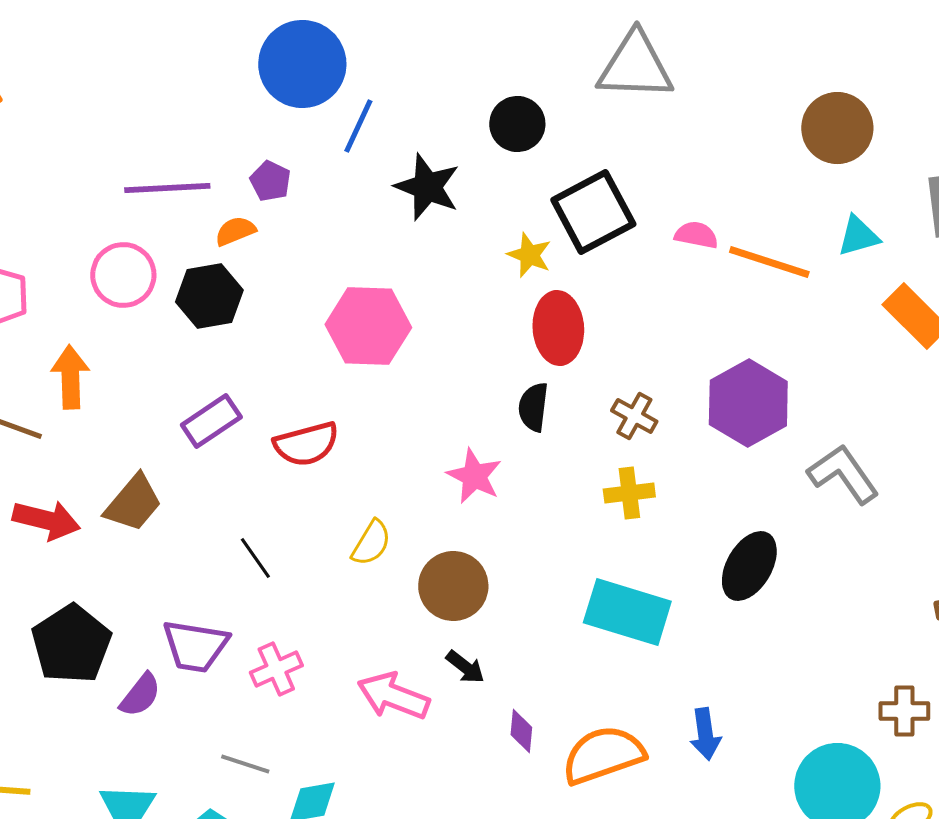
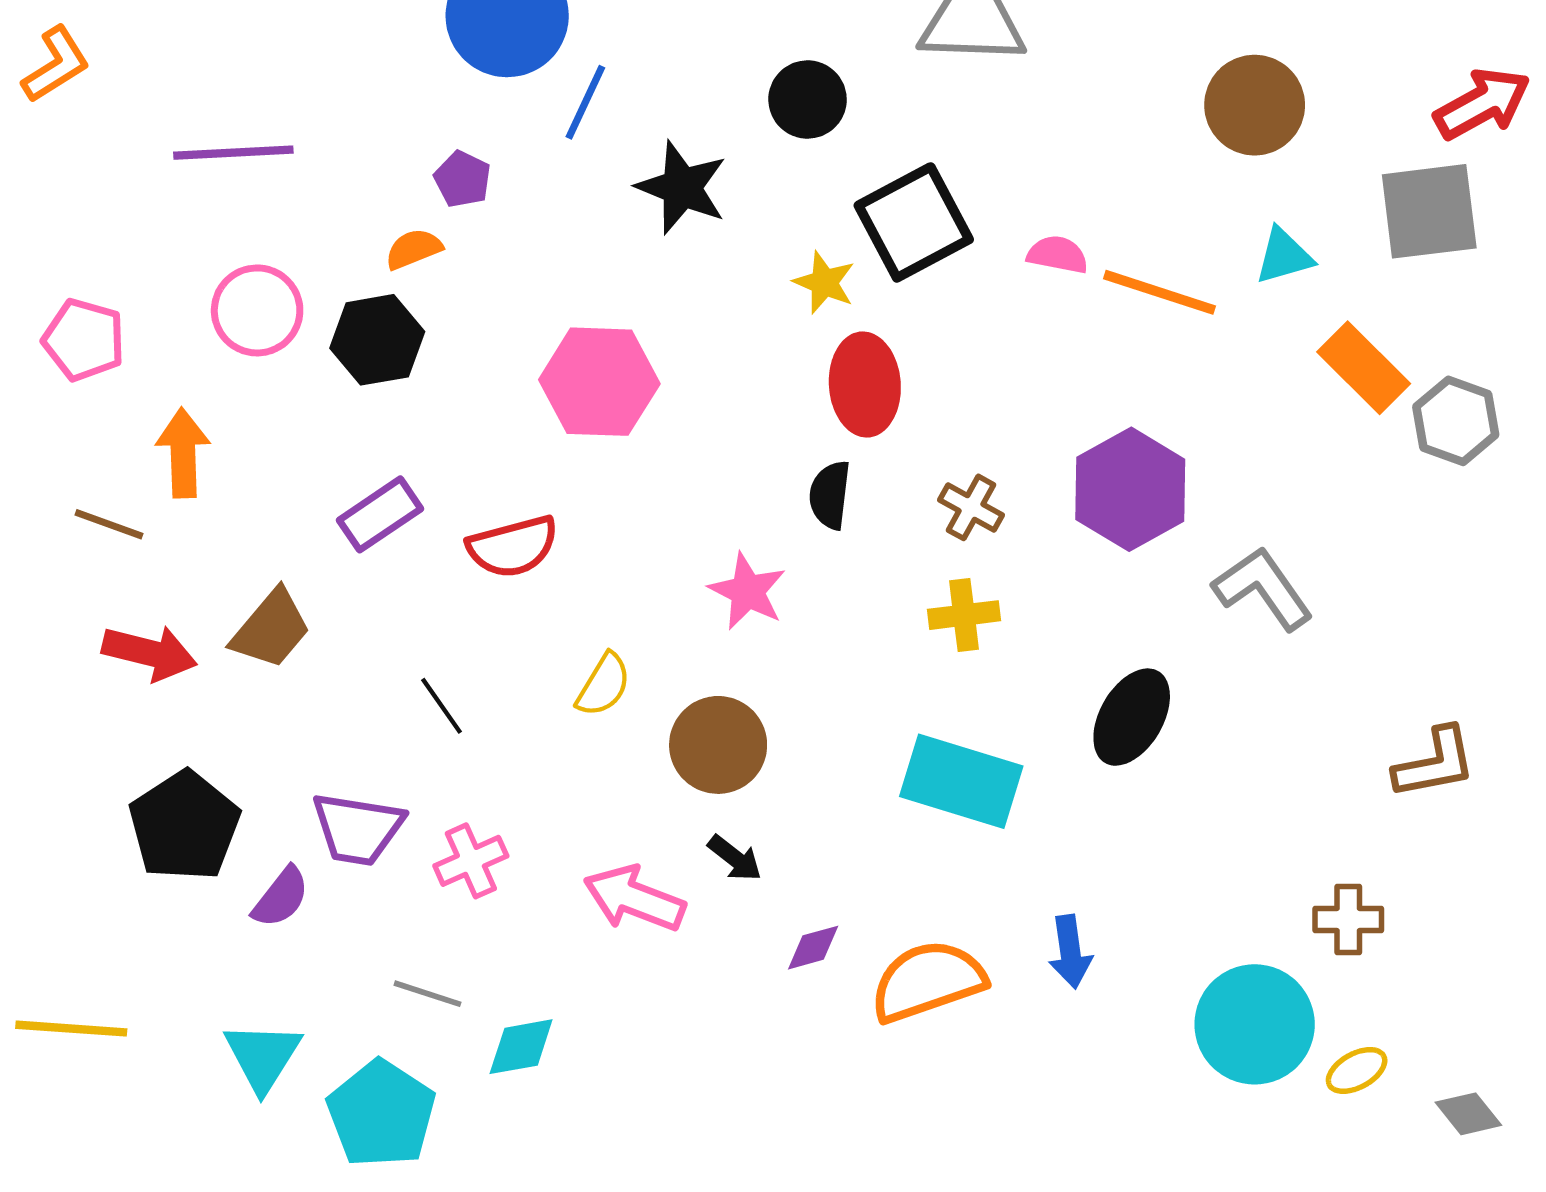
purple line: (167, 188) -> (233, 153), moved
purple diamond: (521, 731) -> (813, 948), turned 69

